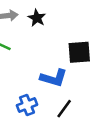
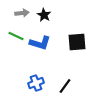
blue L-shape: (54, 78) -> (40, 43), moved

